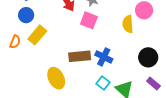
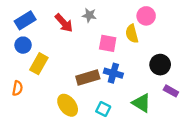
pink square: (89, 20) -> (108, 43), moved
orange semicircle: (15, 42) -> (17, 88), moved
cyan square: (103, 83) -> (103, 109), moved

